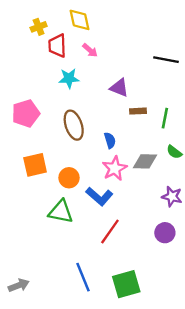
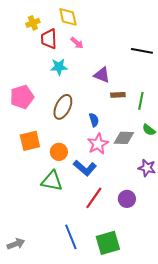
brown ellipse: (74, 125) -> (63, 107), turned 45
purple circle: (165, 233) -> (127, 199), moved

